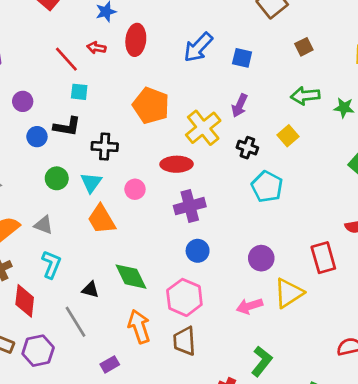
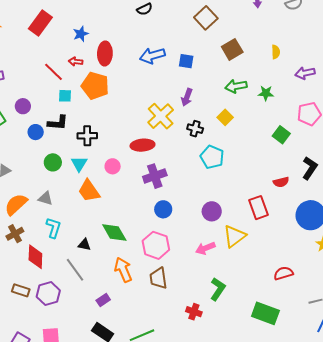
blue arrow: (198, 47) -> (152, 56), turned 35
brown square: (304, 47) -> (232, 49), size x1.5
orange pentagon: (151, 106) -> (95, 86), moved

